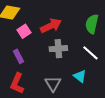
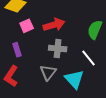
cyan triangle: (80, 76) -> (74, 79), size x1.5
gray triangle: (53, 84) -> (48, 72), moved

